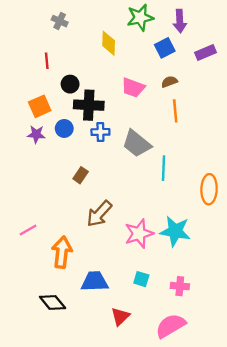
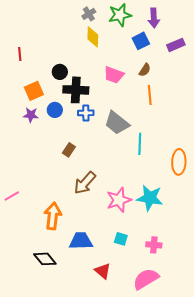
gray cross: (60, 21) -> (89, 14), moved, turned 32
red line: (47, 61) -> (20, 54), moved
brown semicircle: (169, 82) -> (145, 70), turned 144
pink line: (28, 230) -> (12, 196), moved
red triangle: (120, 316) -> (103, 271), turned -36

